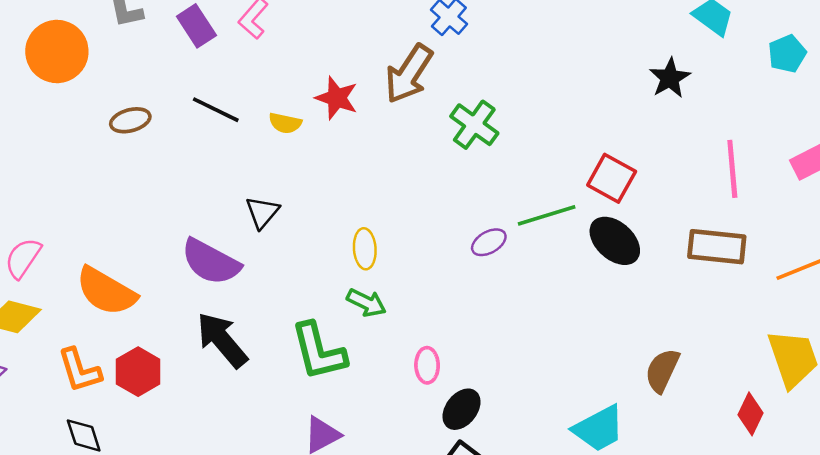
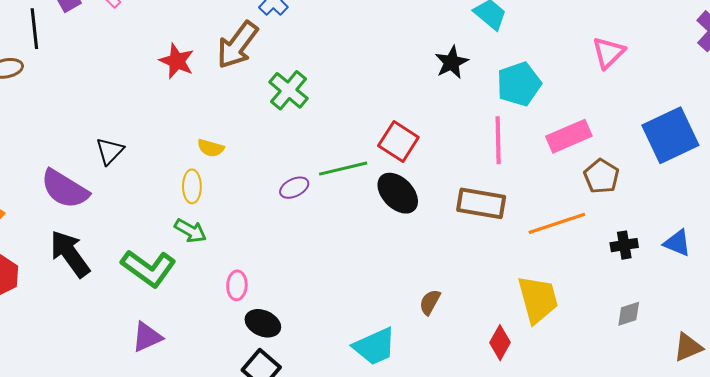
cyan pentagon: (787, 54) -> (519, 84), moved, size x1.4
black line: (216, 110) -> (34, 29), moved, turned 54
yellow semicircle: (285, 123) -> (211, 148), moved
green L-shape: (319, 351) -> (149, 268), turned -44
brown semicircle: (662, 370) -> (430, 302), size x0.7
black ellipse: (462, 409) -> (263, 323), turned 72

